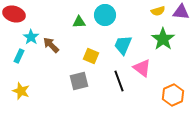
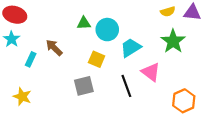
cyan circle: (105, 15) -> (107, 30), moved
cyan star: (31, 37) -> (12, 39), moved
cyan trapezoid: (123, 45) -> (131, 48), turned 35
cyan rectangle: (19, 56) -> (31, 59), moved

